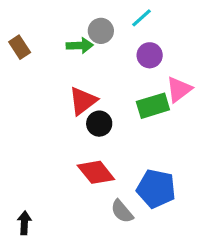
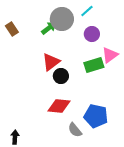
gray circle: (101, 31) -> (62, 19), size x1.5
green arrow: (80, 46) -> (49, 28), turned -35
red diamond: (96, 172) -> (59, 106), turned -45

